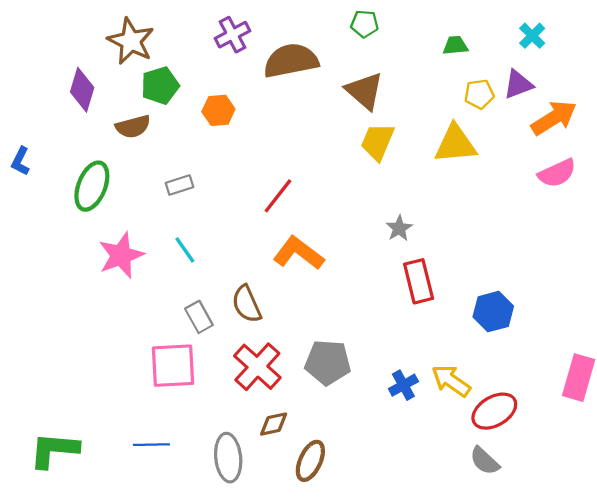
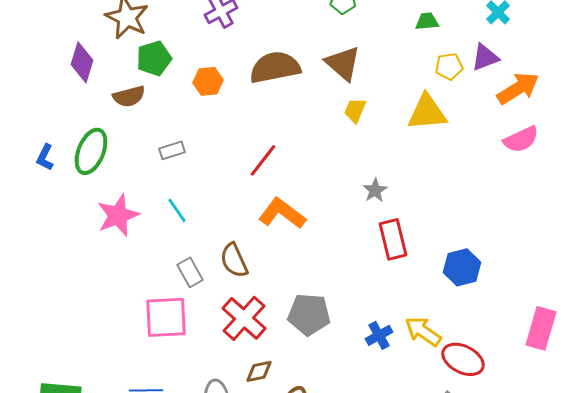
brown semicircle: (291, 61) -> (275, 67), moved
yellow trapezoid: (377, 142) -> (355, 110), size x0.7
blue L-shape: (20, 161) -> (45, 157), moved
red ellipse: (494, 411) -> (463, 359), turned 57

